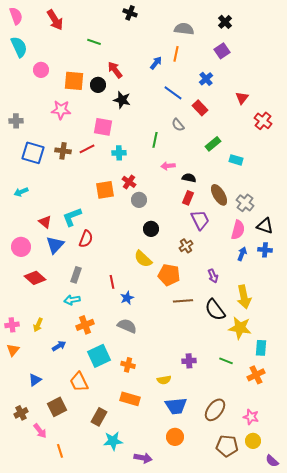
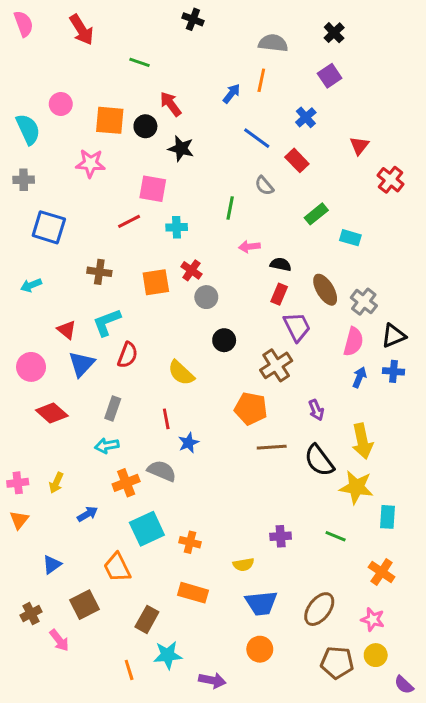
cyan semicircle: (19, 47) -> (28, 129), moved
brown cross: (63, 151) -> (99, 272), moved
black triangle: (265, 226) -> (393, 336), turned -42
brown cross: (186, 246) -> (276, 365), size x1.5
yellow semicircle: (143, 259) -> (181, 373), moved
gray semicircle: (127, 326) -> (162, 471), moved
orange cross: (256, 375) -> (382, 572), moved, turned -30
orange line: (60, 451) -> (129, 670), moved

